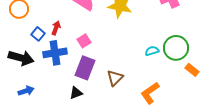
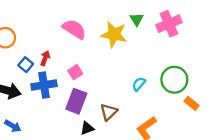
cyan semicircle: (152, 51) -> (139, 84), moved, turned -32
blue arrow: (26, 91) -> (13, 126), turned 49
black triangle: (76, 93) -> (87, 128), moved

